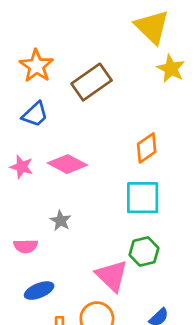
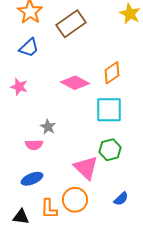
pink diamond: (67, 164) -> (75, 83), moved
pink semicircle: (26, 246) -> (34, 145), moved

